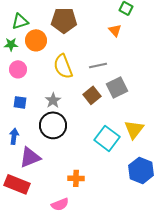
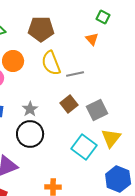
orange circle: (36, 40) -> (13, 61), moved
yellow semicircle: (63, 66) -> (51, 63), moved
gray square: (117, 87) -> (97, 110), moved

